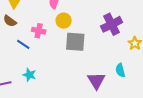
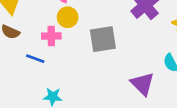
yellow circle: (64, 21) -> (68, 17), moved

